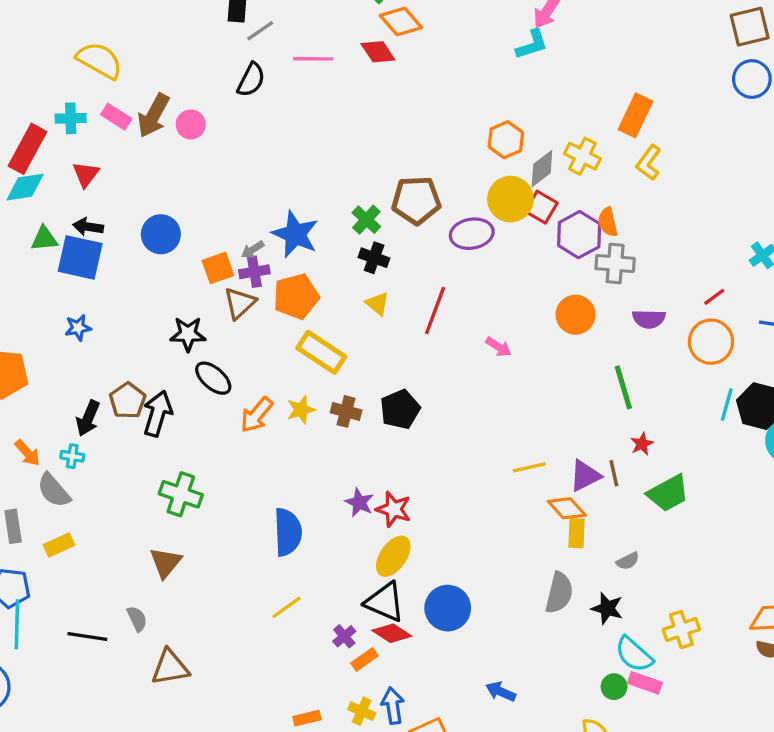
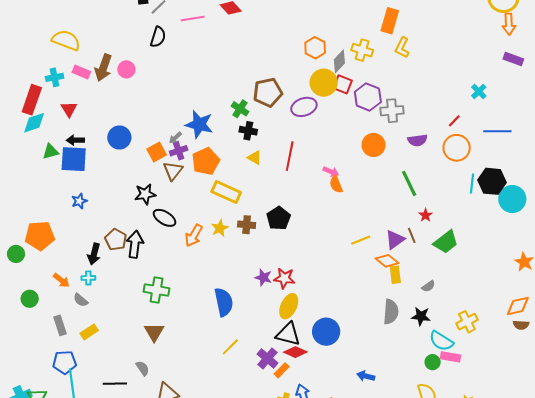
orange semicircle: (608, 222) -> (336, 184), moved
gray semicircle: (54, 490) -> (81, 300), size x0.7
purple cross: (344, 636) -> (267, 358), size x1.5

